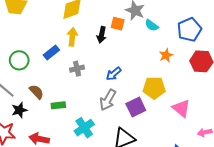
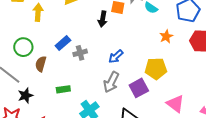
yellow arrow: (72, 37) -> (38, 12), moved
blue rectangle: (51, 52) -> (63, 43), moved
brown semicircle: (36, 92) -> (41, 64), moved, turned -119
pink triangle: (181, 108) -> (175, 104), moved

